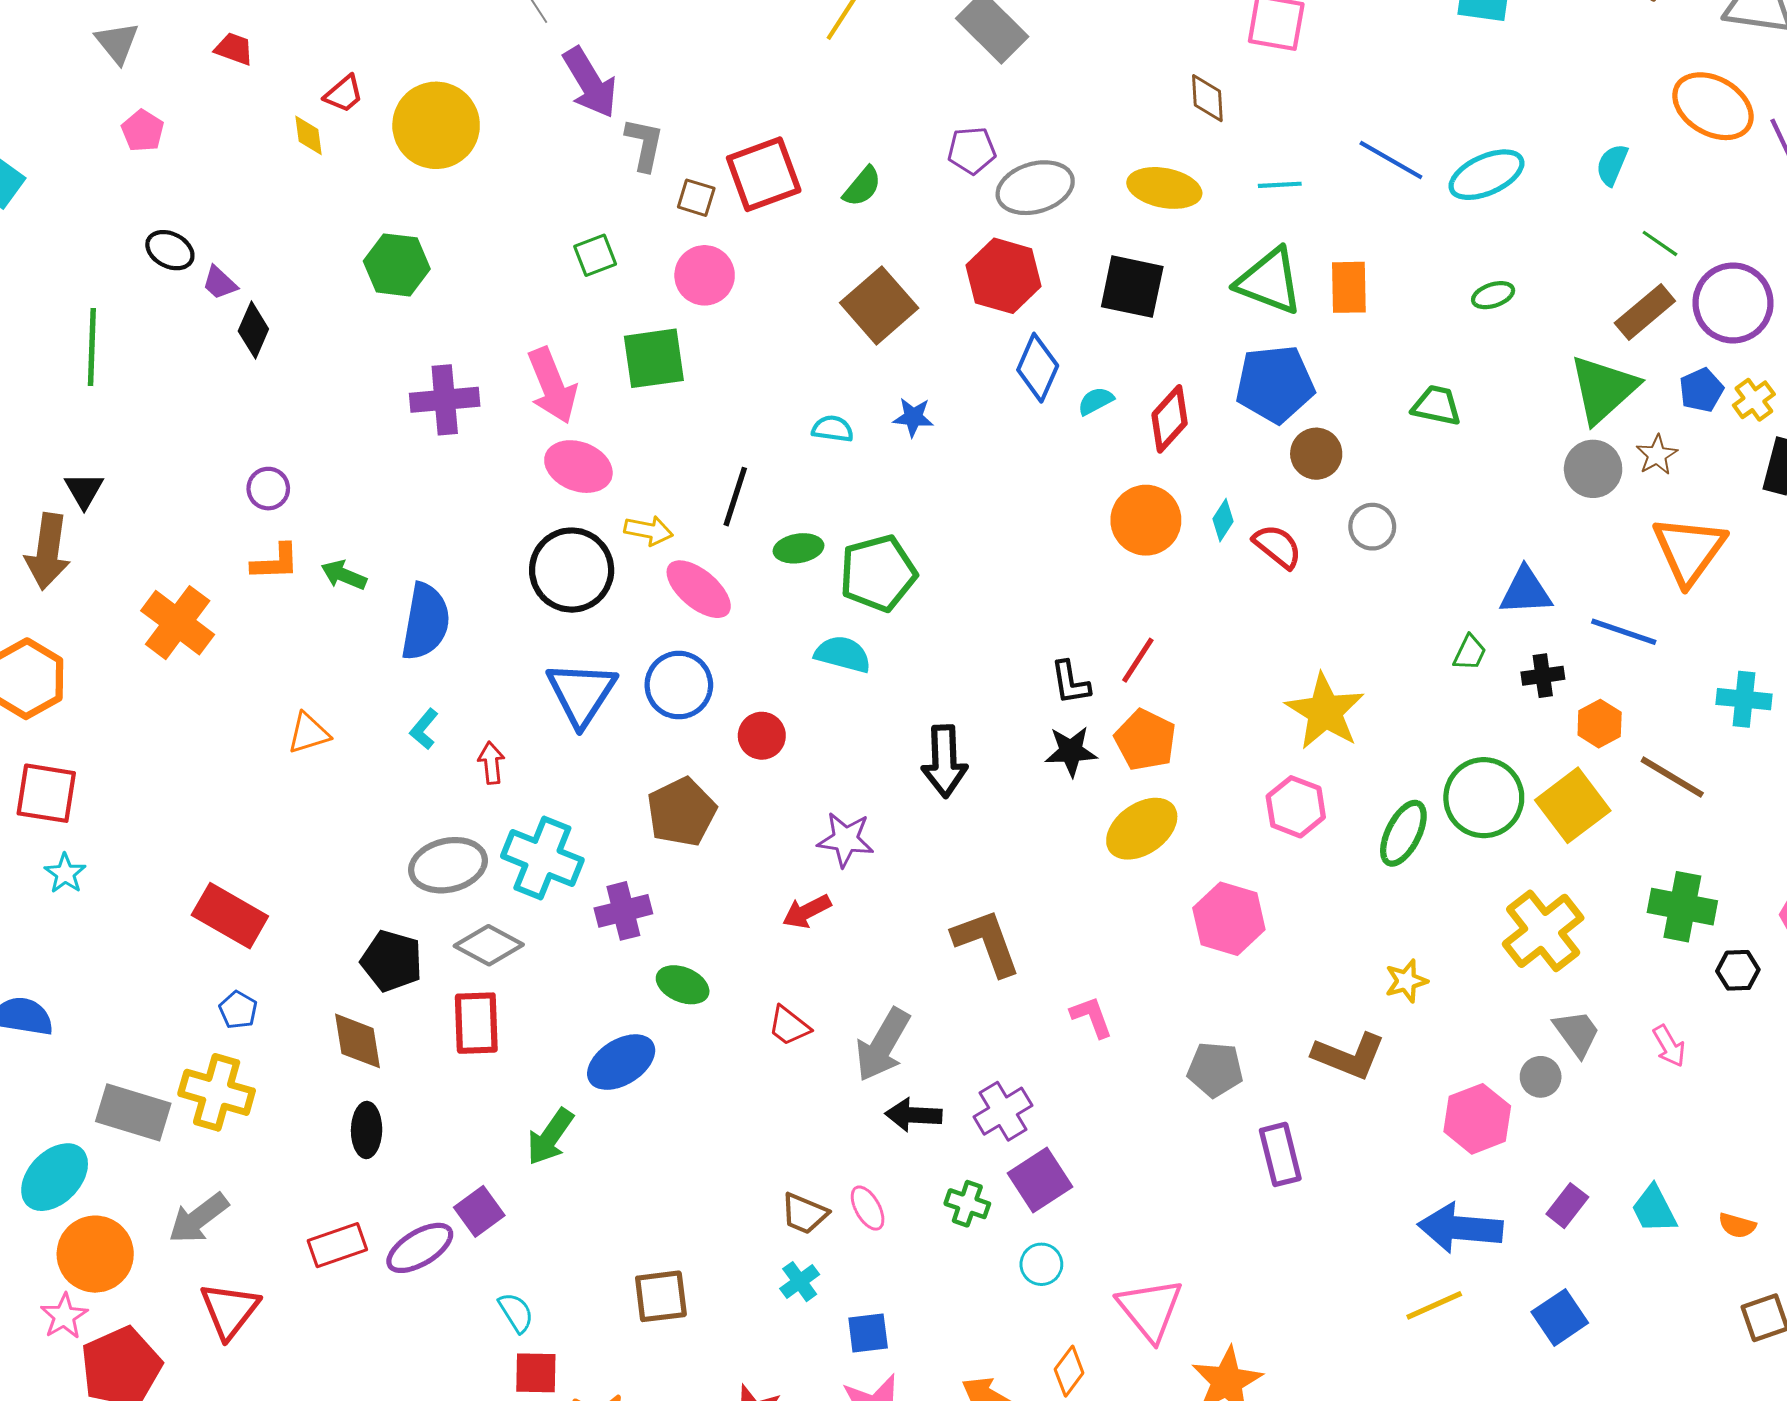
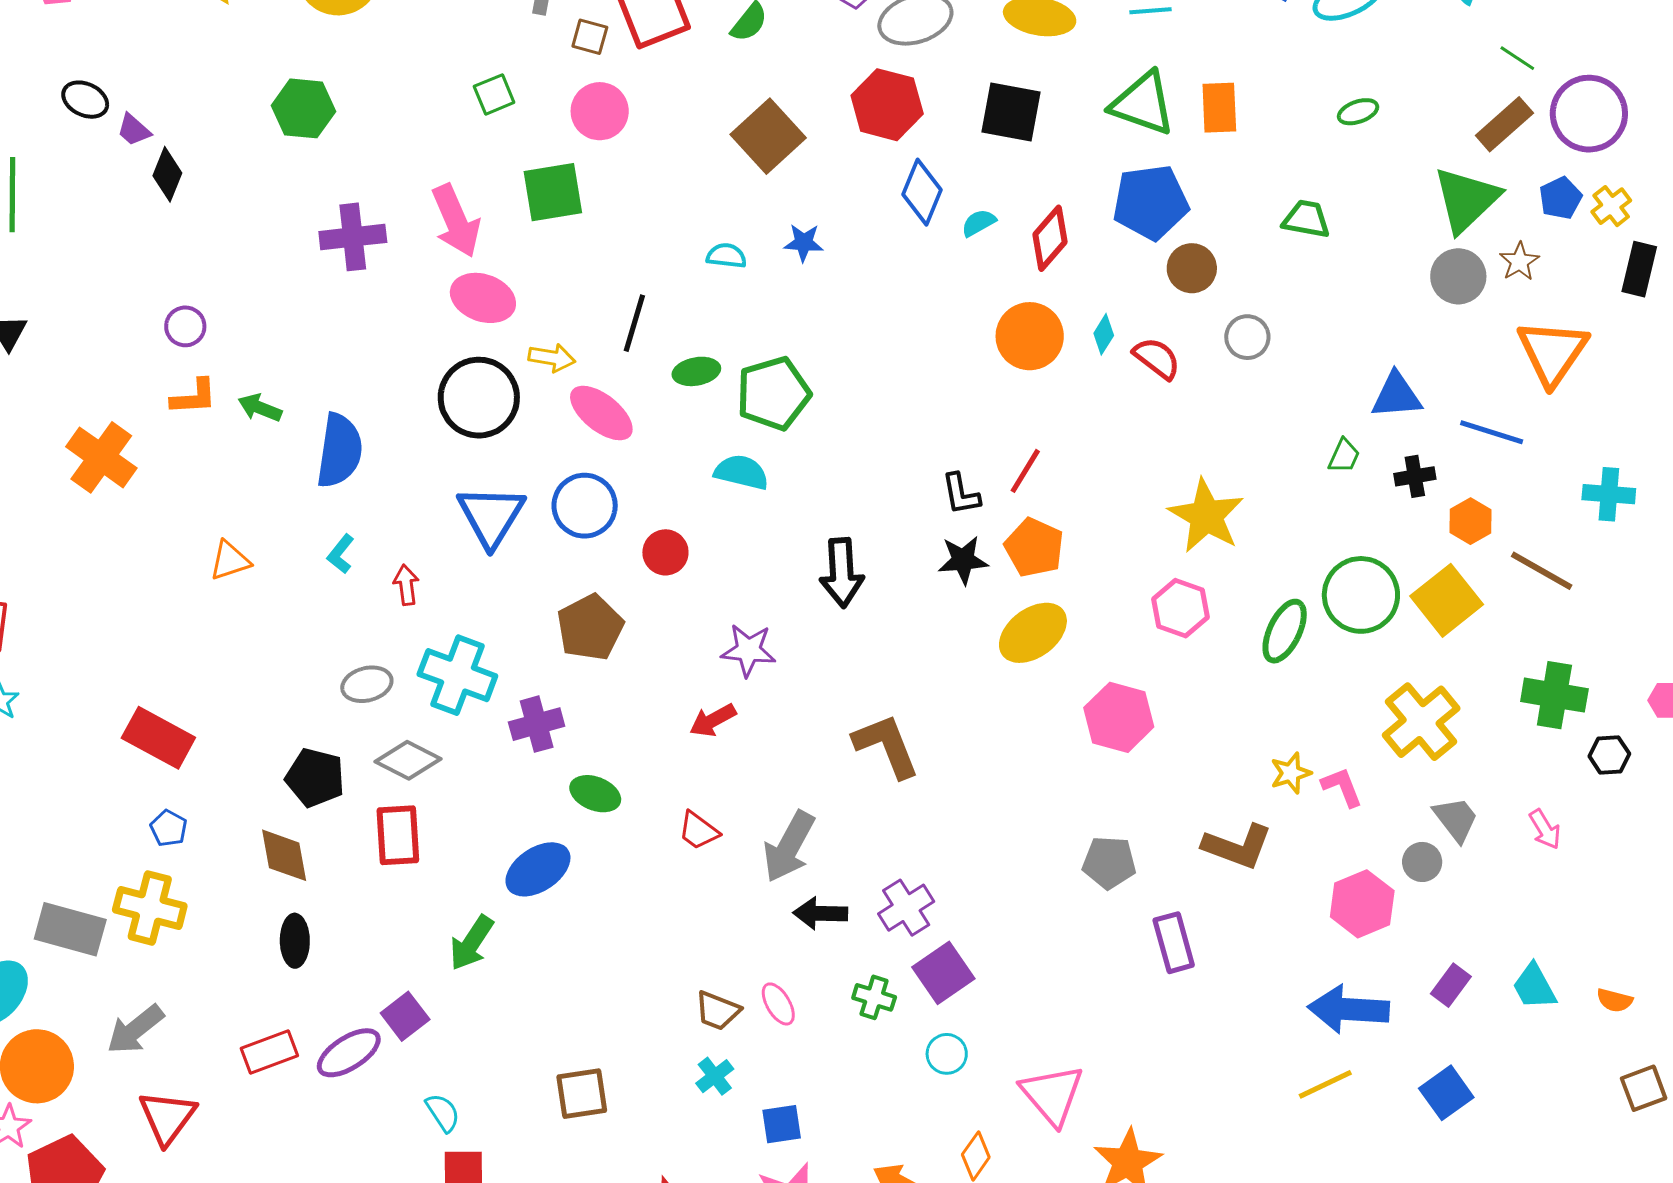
gray ellipse: (448, 865) -> (367, 684), size x0.7
pink L-shape: (1092, 1017) -> (1342, 787), moved

